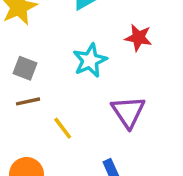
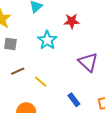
gray square: (25, 68) -> (10, 44), moved
purple triangle: (128, 112) -> (88, 62), moved

